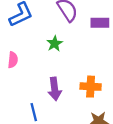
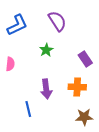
purple rectangle: (100, 23) -> (85, 59), moved, turned 56

